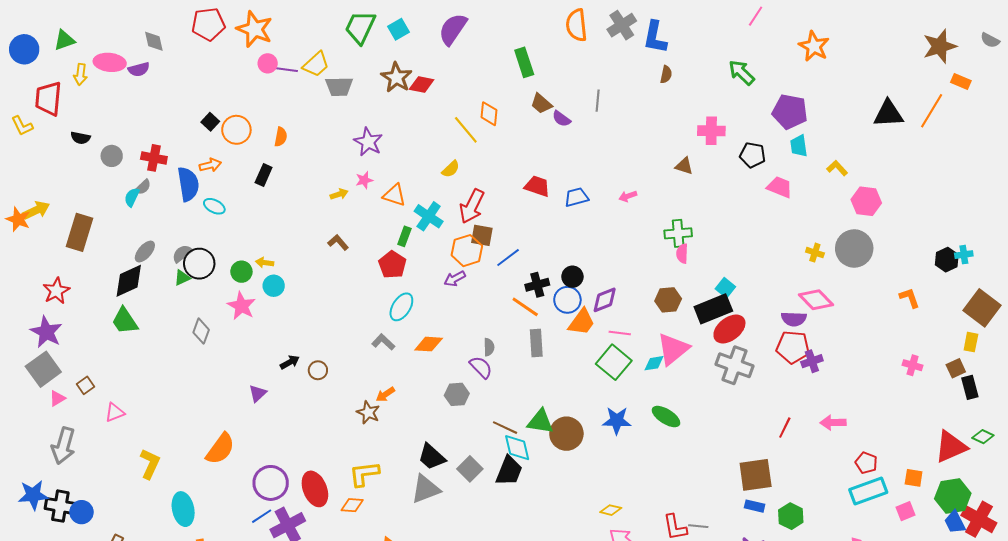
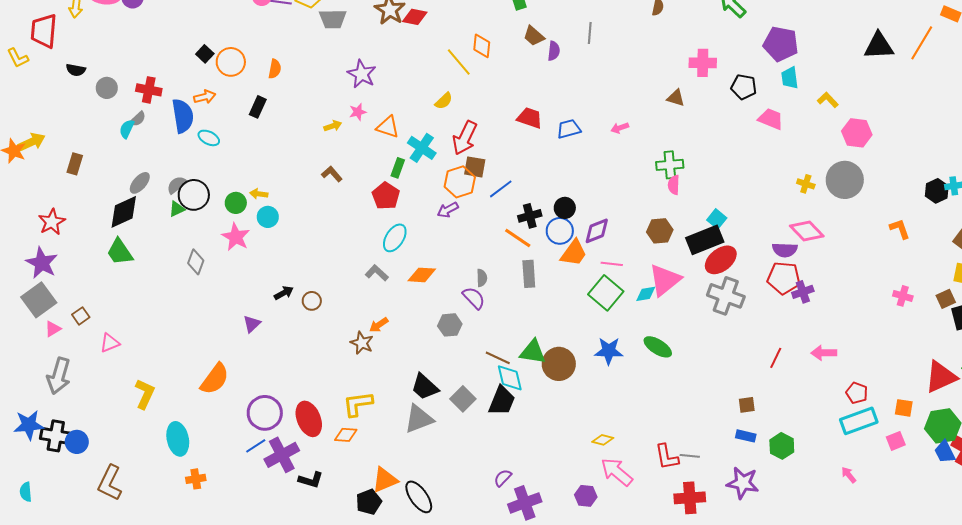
purple semicircle: (561, 119) -> (554, 51), turned -120
brown rectangle: (79, 232) -> (75, 164), size x0.6
brown square: (756, 475) -> (747, 405), size x0.5

